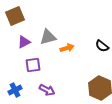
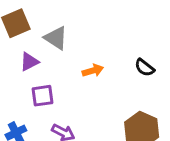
gray triangle: (48, 37) -> (56, 38), moved, turned 48

